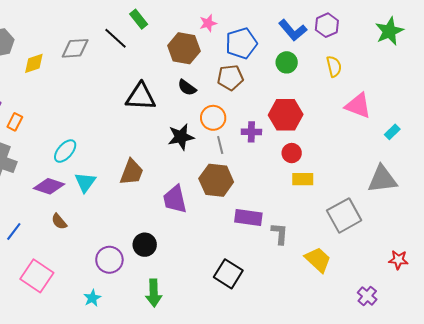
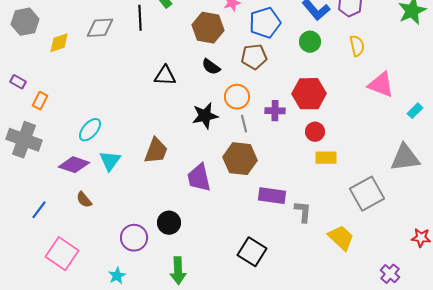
black line: (115, 38) -> (140, 18), turned 45
black triangle: (141, 97) -> (165, 76), size x0.7

